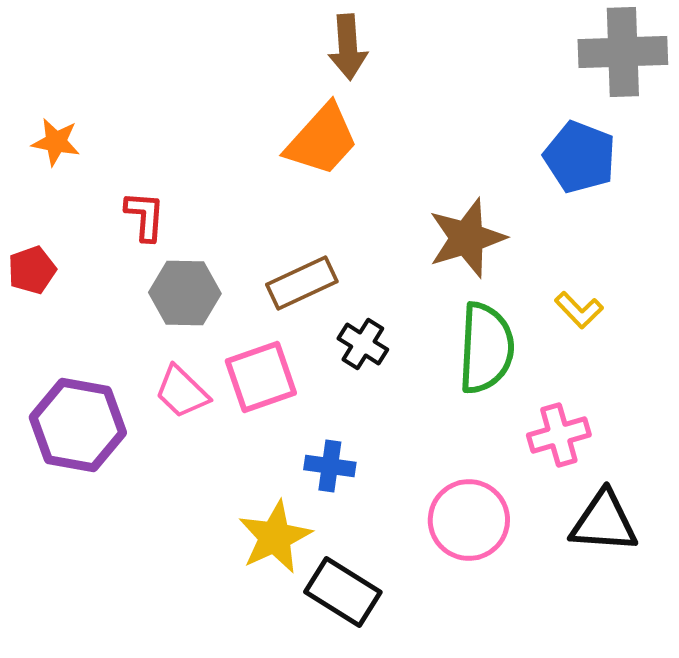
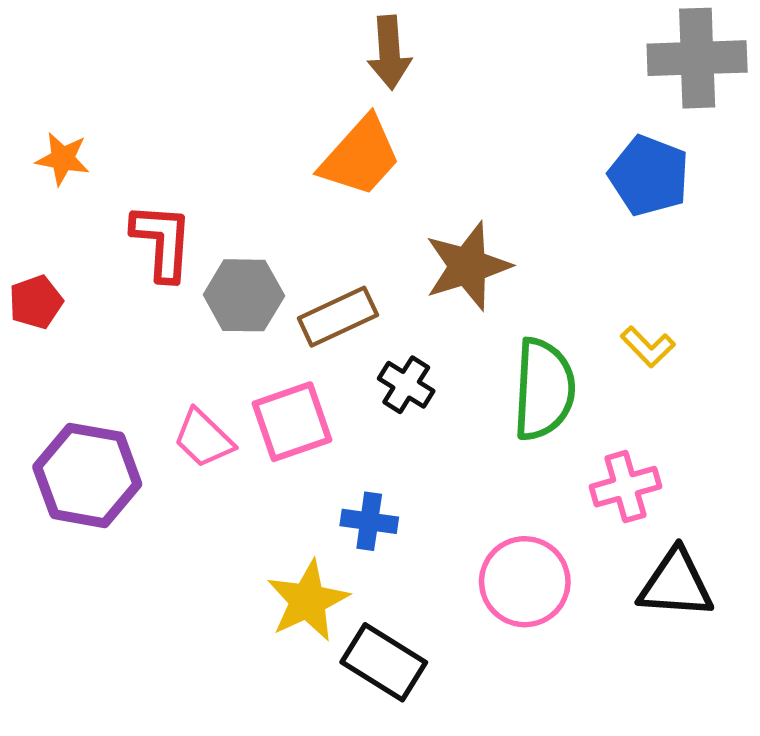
red L-shape: (145, 216) -> (162, 242), size x1.4
brown star: (467, 238) -> (468, 266), moved
gray hexagon: (185, 293) -> (244, 295), moved

